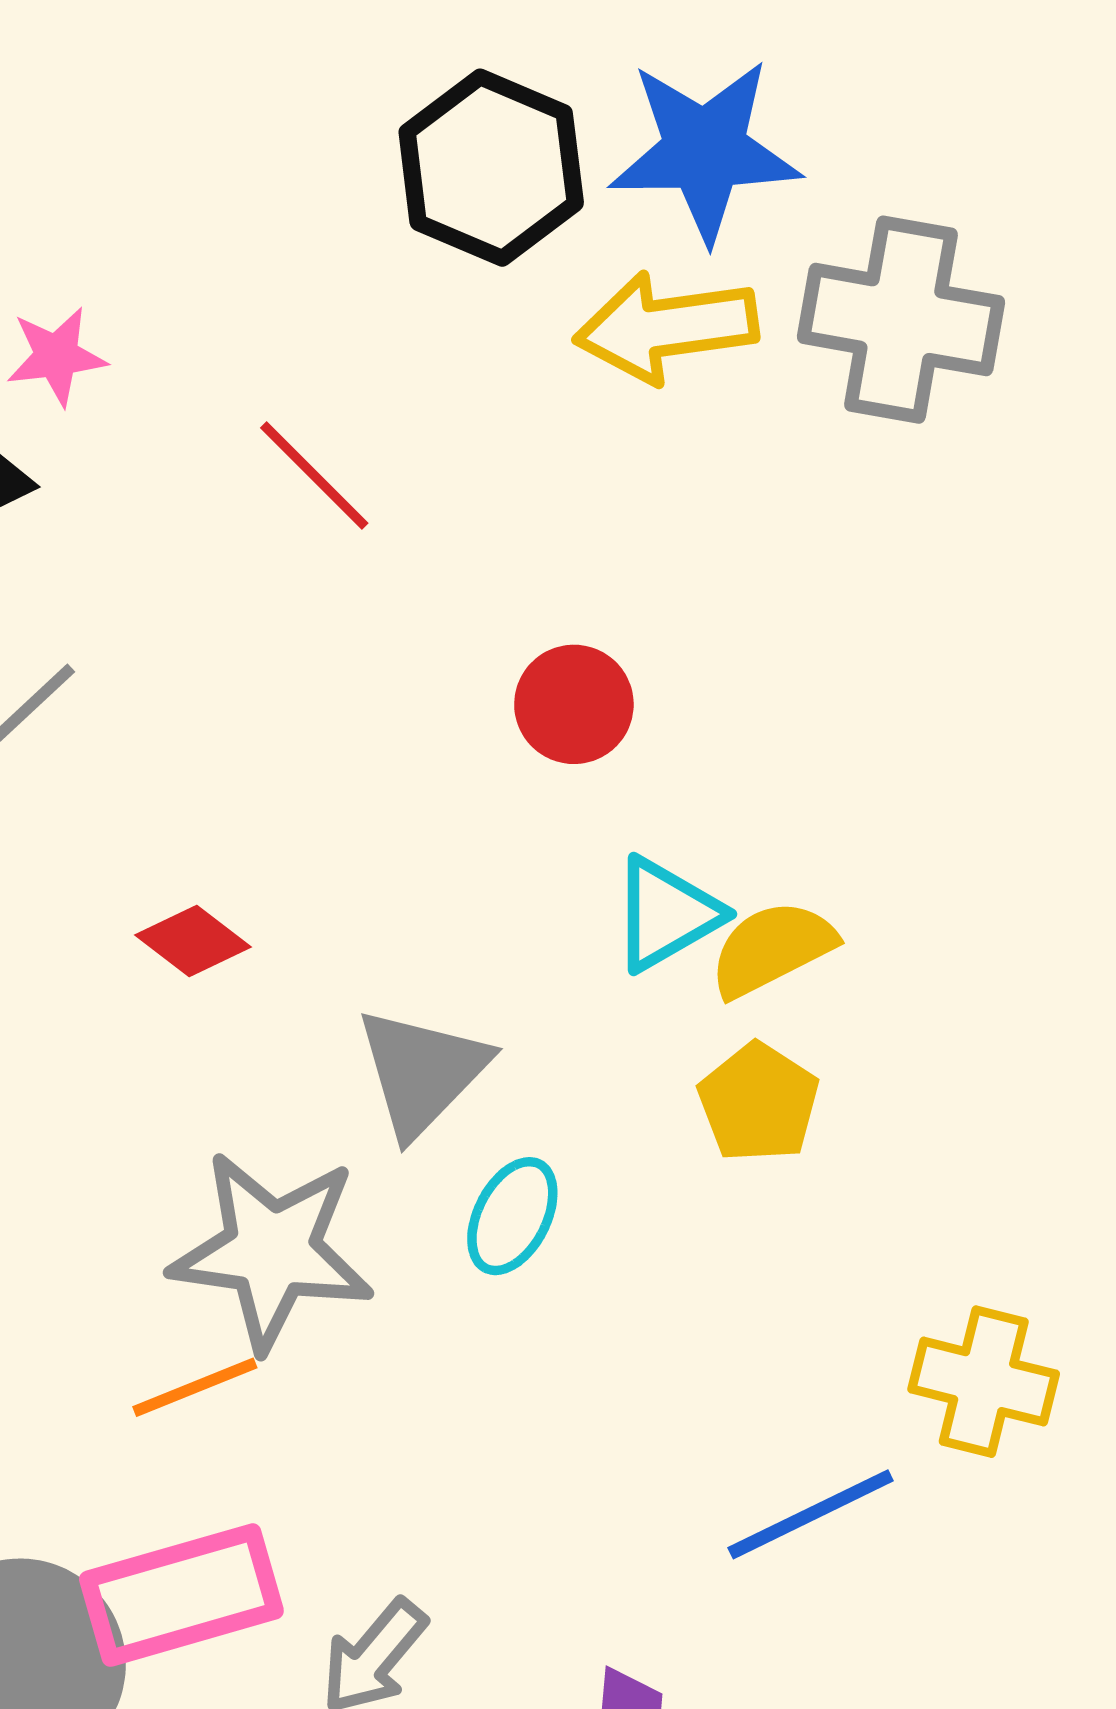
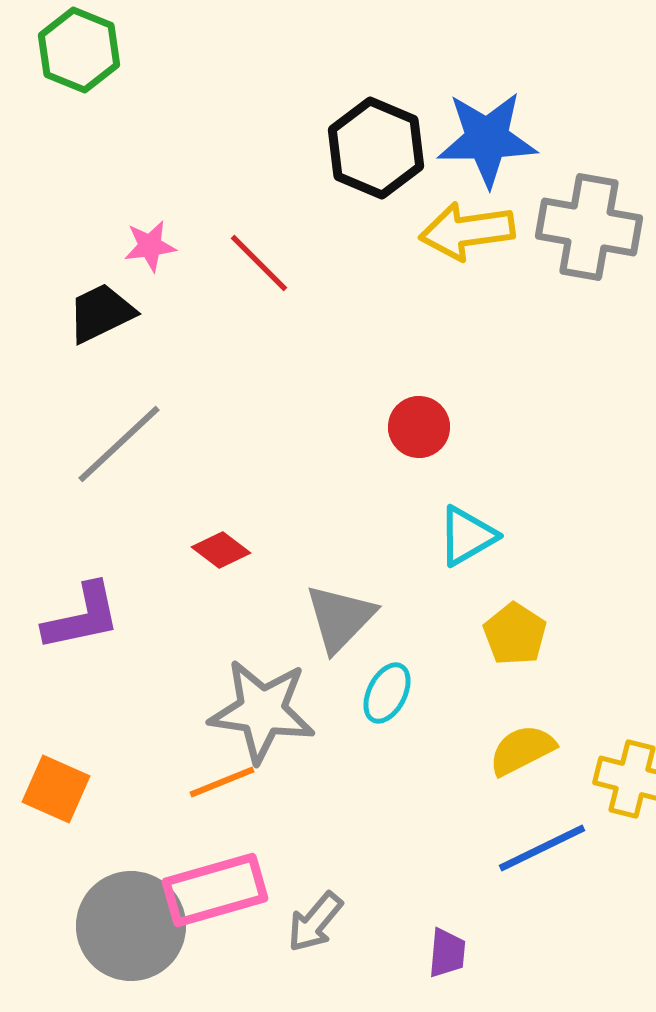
red line: (314, 475) -> (259, 263), moved
yellow semicircle: (772, 949) -> (522, 750), moved

